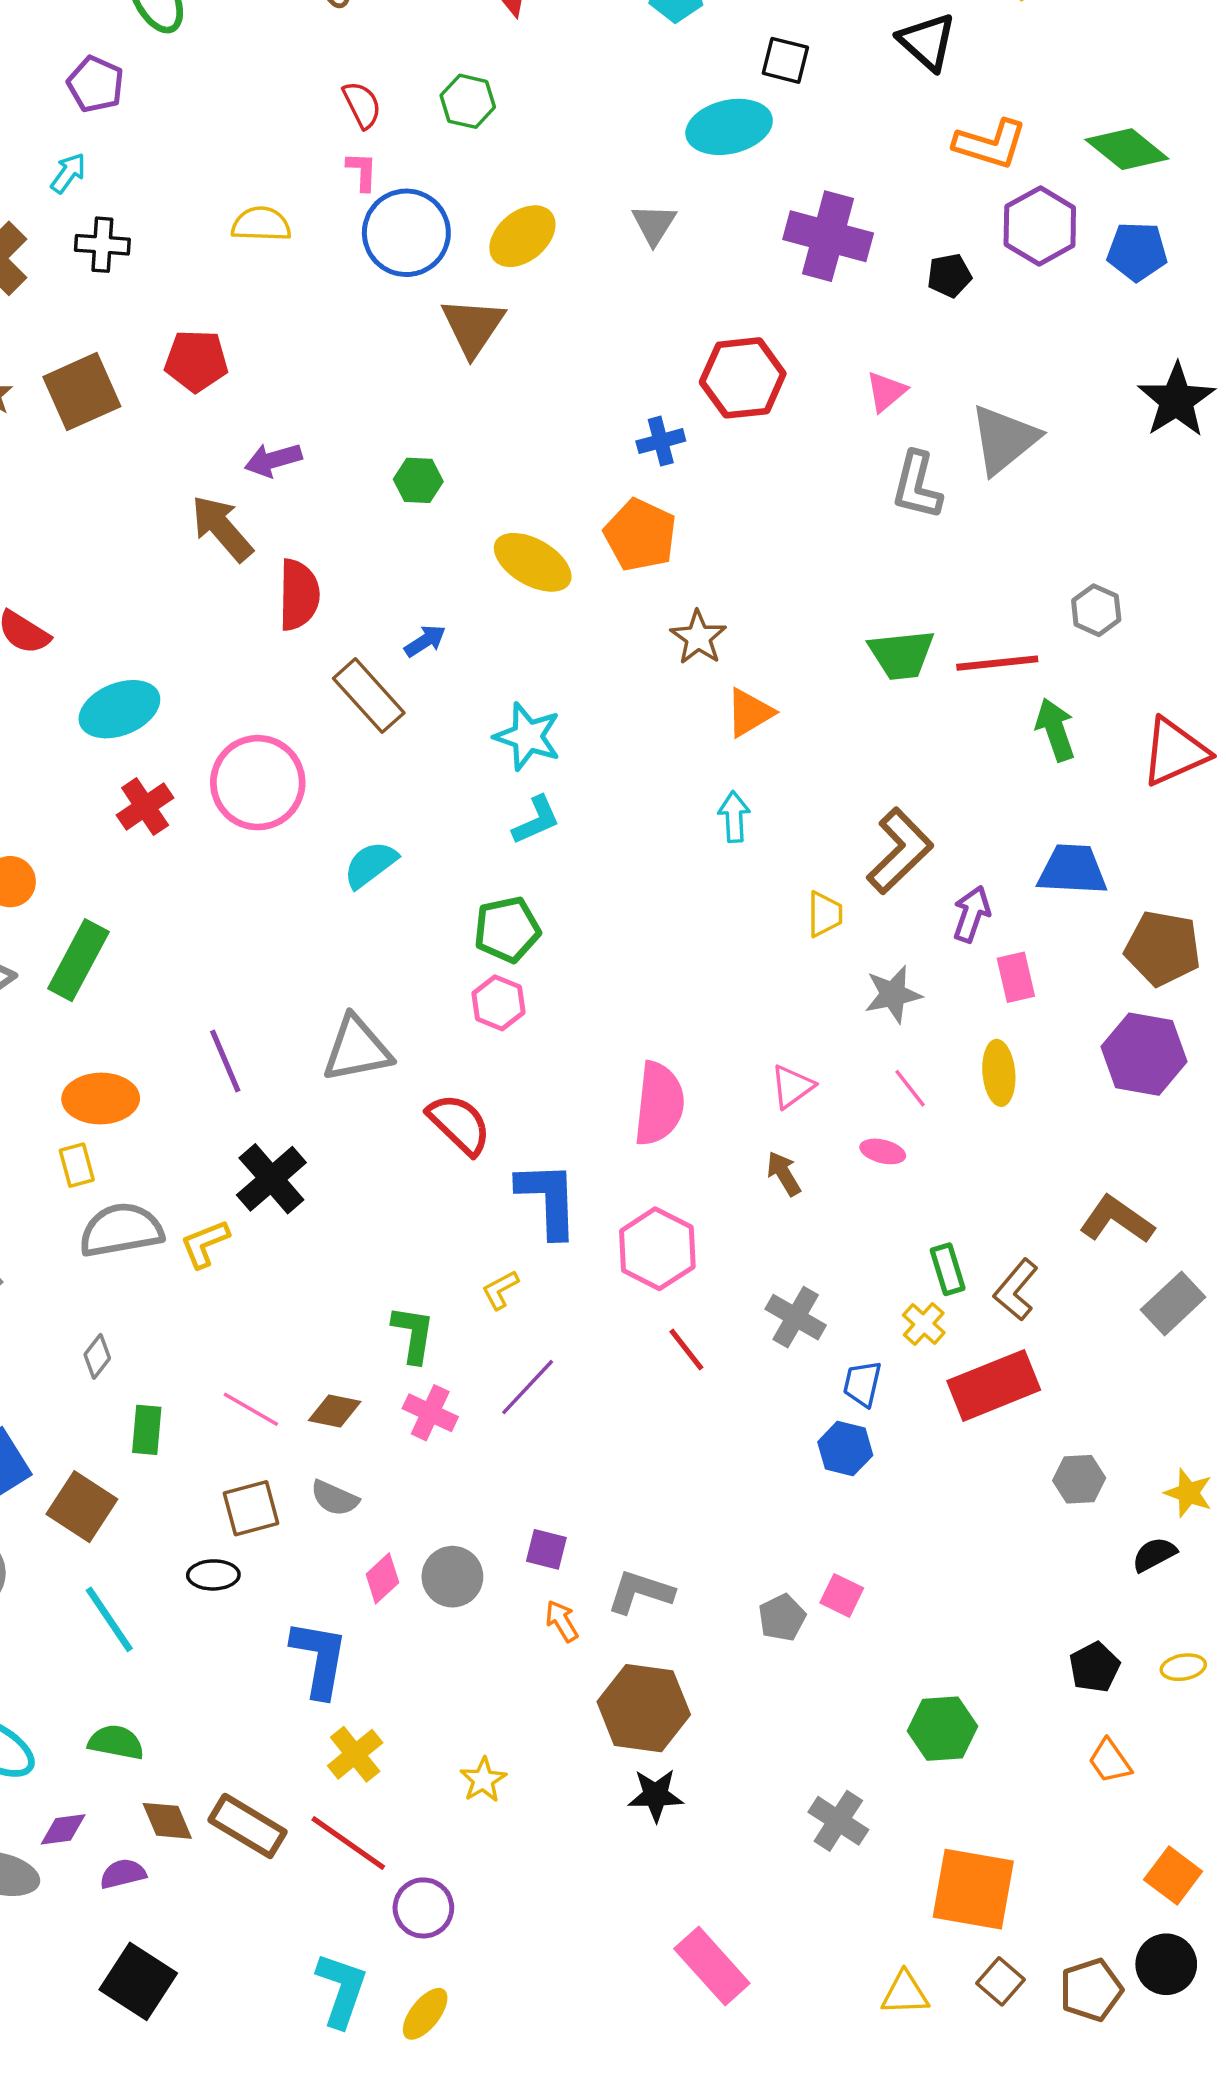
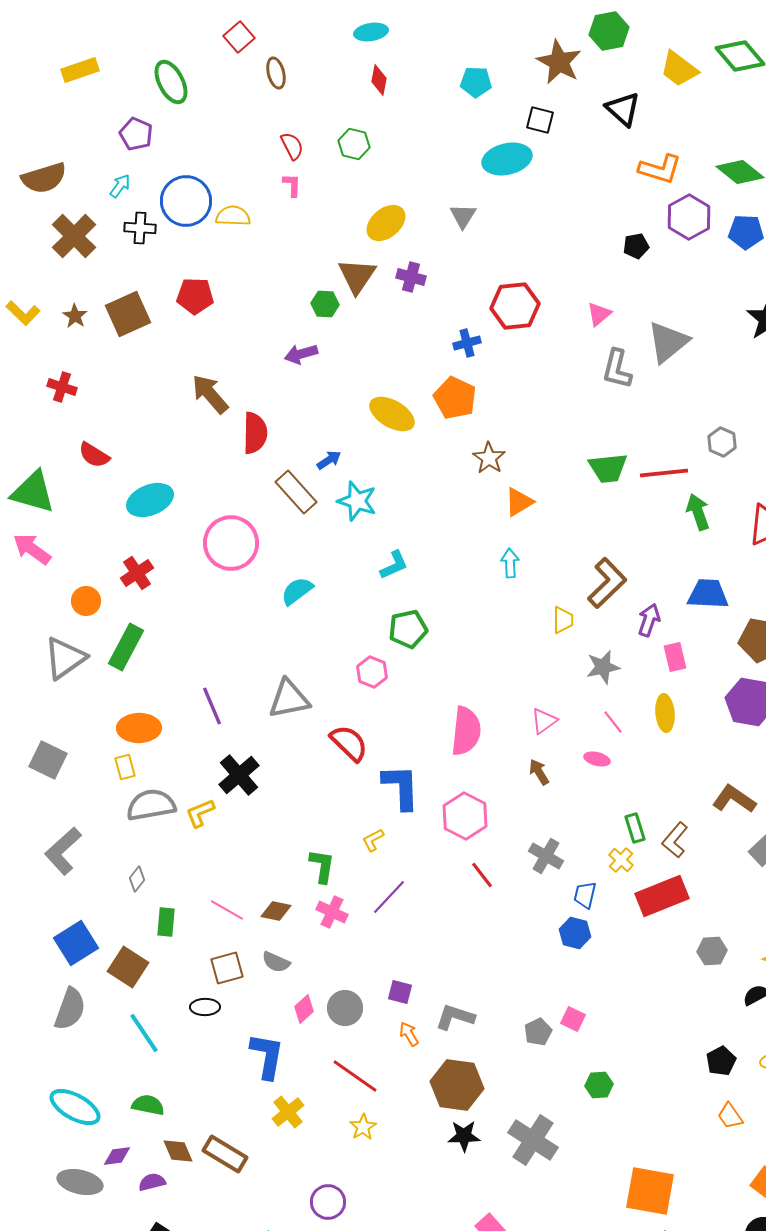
blue circle: (406, 233) -> (186, 201), moved
purple cross: (828, 236) -> (411, 277), moved, size x0.6
purple arrow: (273, 460) -> (301, 354), moved
green hexagon: (418, 480) -> (325, 304), moved
cyan star: (528, 737) -> (357, 501), moved
red cross: (145, 807) -> (137, 573), moved
green pentagon: (507, 929) -> (408, 629), moved
green hexagon: (943, 1729) -> (599, 1085), moved, size x0.7
gray cross: (838, 1821) -> (533, 1140), moved, size x1.4
red line: (348, 1843) -> (355, 1076), moved

